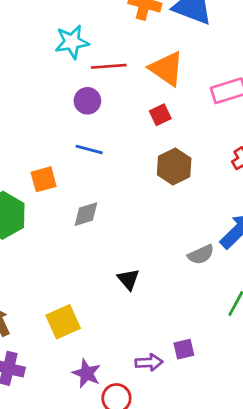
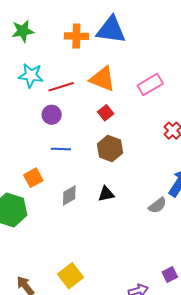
cyan star: (72, 42) -> (31, 75), turned 30
brown hexagon: (174, 166) -> (110, 148), moved
black triangle: (128, 279) -> (106, 194), moved, turned -48
purple square: (184, 349) -> (170, 274), moved

